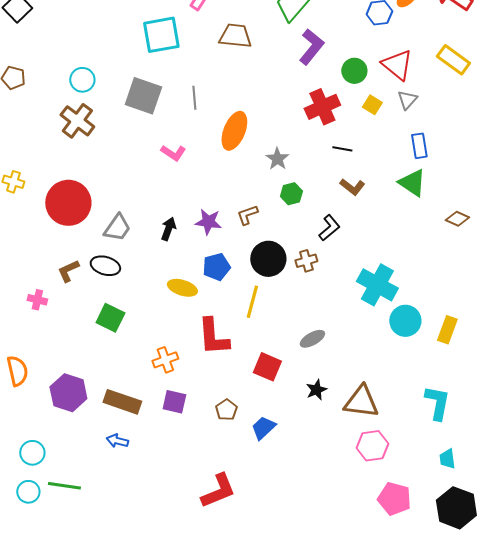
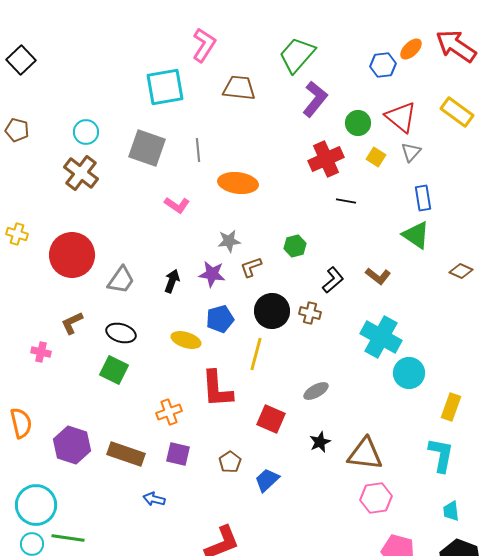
orange ellipse: (234, 131) -> (238, 183), turned 75
gray star: (277, 159) -> (229, 241), moved, turned 30
brown L-shape: (352, 187) -> (378, 276), moved
brown cross: (306, 261) -> (310, 313), turned 30
black ellipse: (105, 266) -> (121, 333), moved
yellow rectangle: (447, 330) -> (451, 407), moved
blue arrow: (117, 441) -> (154, 499), moved
cyan circle: (32, 453) -> (36, 505), size x1.6

